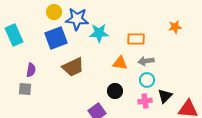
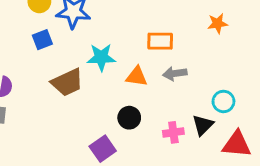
cyan star: (99, 33) -> (101, 57), moved
blue square: (56, 38) -> (42, 40), size x0.6
cyan circle: (147, 80) -> (223, 101), moved

